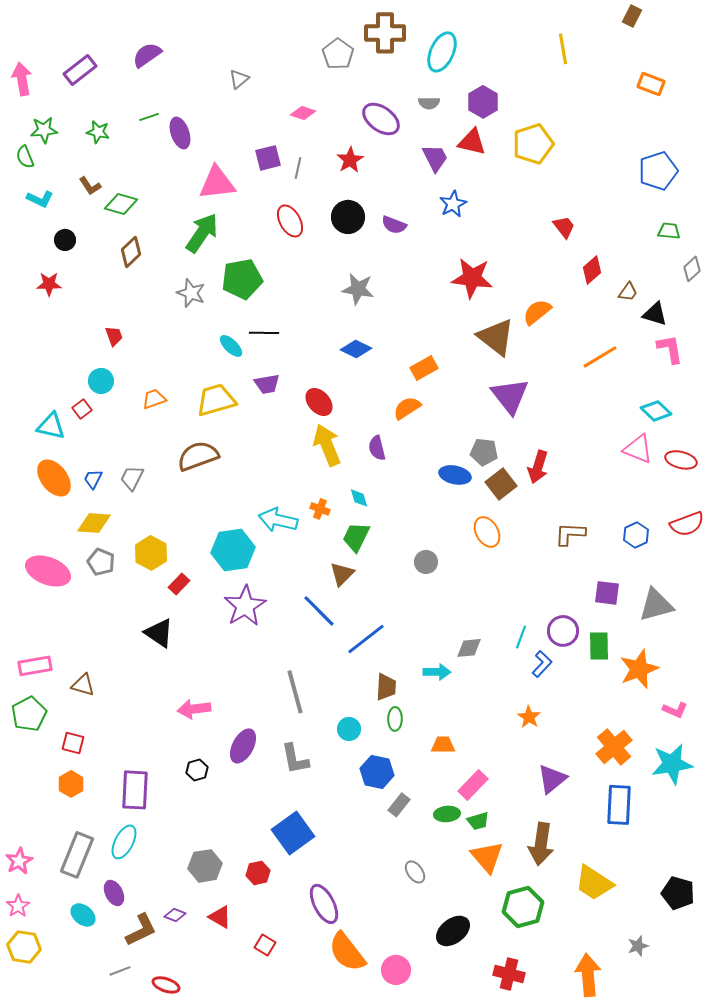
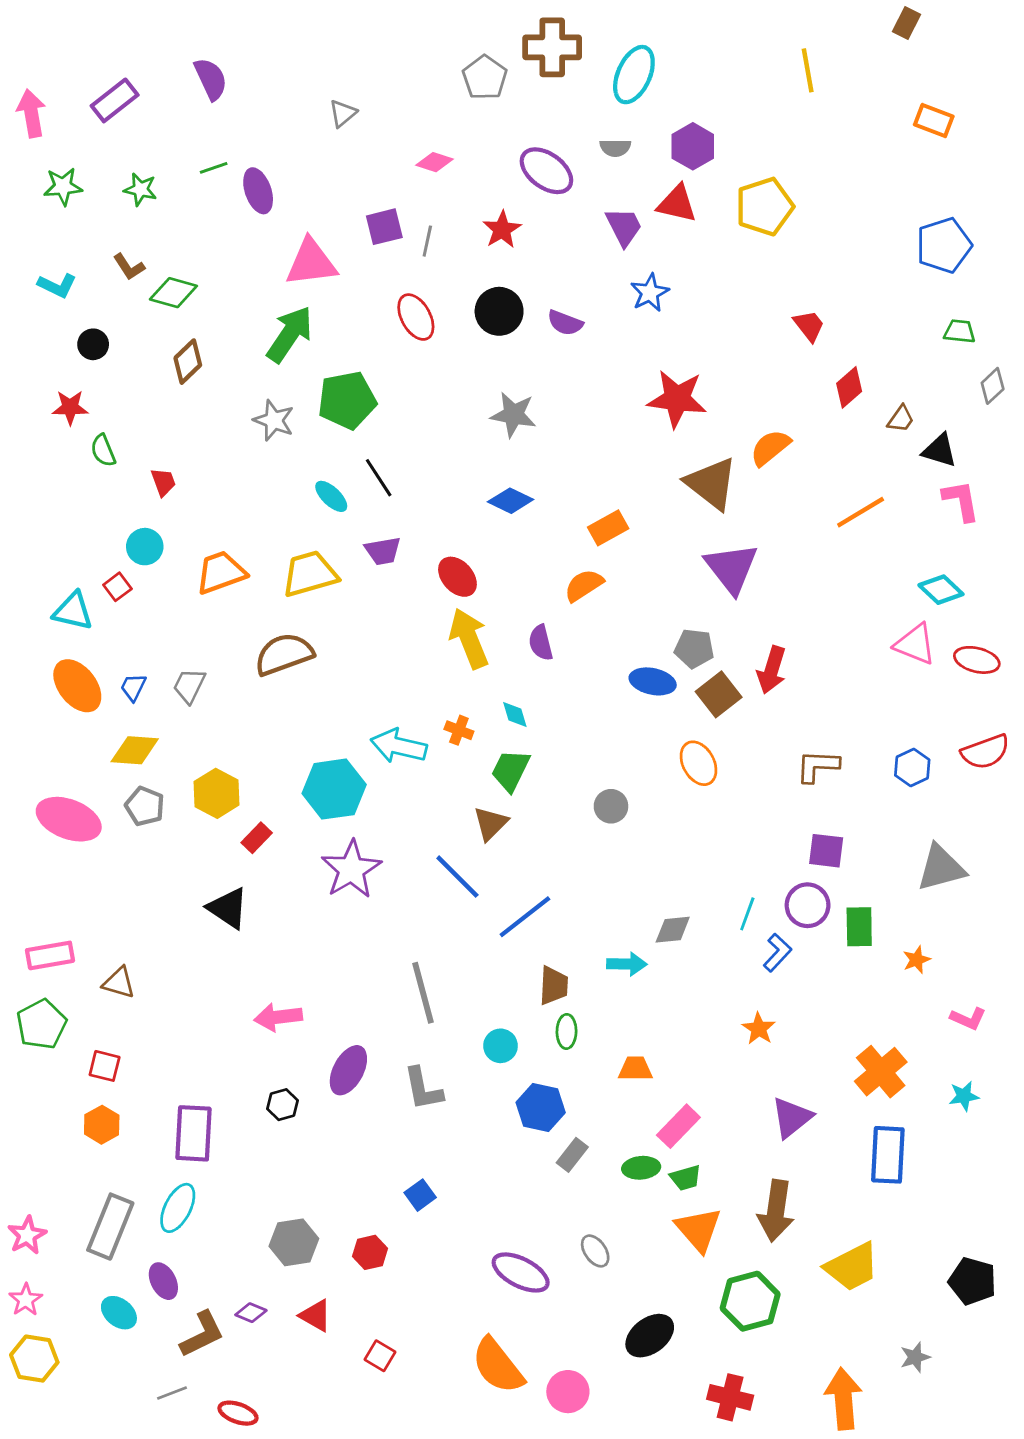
purple semicircle: (147, 55) -> (211, 79), turned 100
green semicircle: (25, 157) -> (103, 450), moved
black line: (264, 333) -> (379, 478), turned 56
orange trapezoid: (154, 399) -> (221, 572), size x1.5
purple square: (607, 593) -> (826, 851), moved
orange star: (639, 669) -> (917, 960), size x0.5
cyan star: (672, 764) -> (964, 1096), size x0.5
blue square: (293, 833) -> (420, 1195), size x0.5
yellow trapezoid: (594, 883) -> (852, 1267), turned -60
purple ellipse: (324, 904) -> (521, 1272), moved, turned -36

